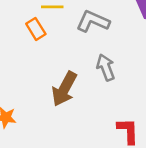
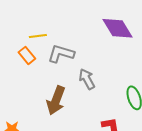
gray L-shape: (93, 21) -> (61, 54), moved

